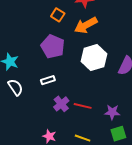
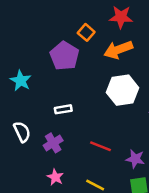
purple pentagon: (53, 46) -> (64, 56), moved
white semicircle: (15, 87) -> (22, 132), moved
purple cross: (61, 104) -> (53, 143), moved

